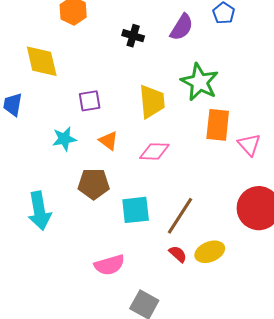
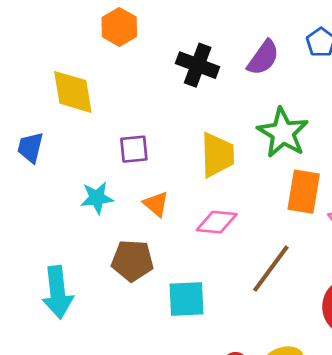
black cross: (133, 36) -> (198, 65), size x1.4
brown line: (180, 216) -> (271, 269), moved

